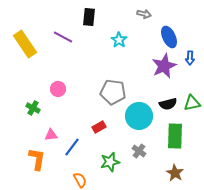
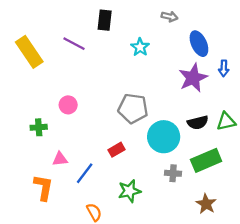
green cross: (33, 108) -> (39, 127), turned -32
green rectangle: (175, 136) -> (206, 160), turned 65
gray cross: (139, 151) -> (173, 173), moved, turned -32

